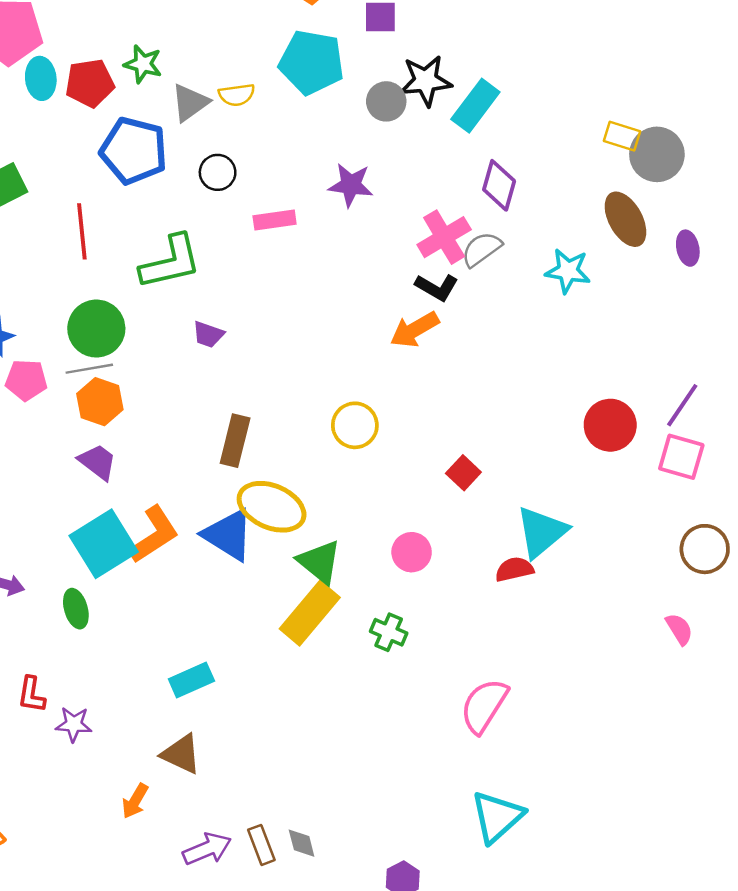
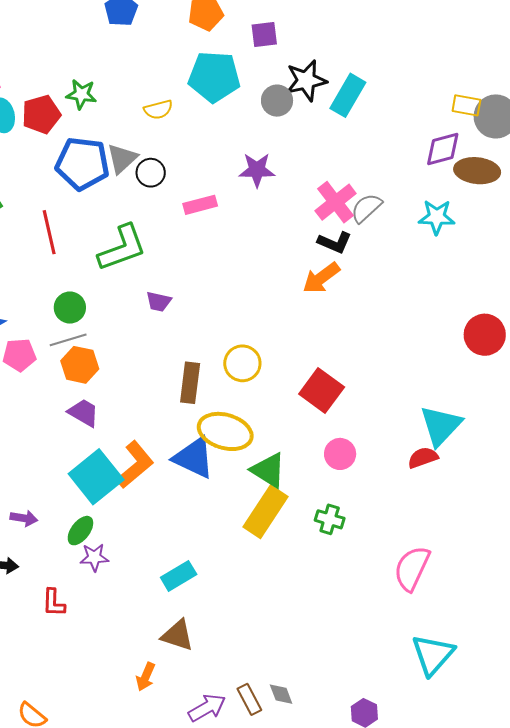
gray triangle: (190, 103) -> (122, 158), moved
purple diamond: (499, 185) -> (443, 149), moved, turned 66
brown ellipse: (625, 219) -> (477, 171), turned -48
green circle: (96, 329) -> (70, 308), size x0.7
yellow circle: (355, 425) -> (242, 363), moved
red square: (463, 473) -> (322, 391), moved, size x1.6
green ellipse: (76, 609) -> (80, 531), turned 60
purple star: (74, 724) -> (94, 557), moved

